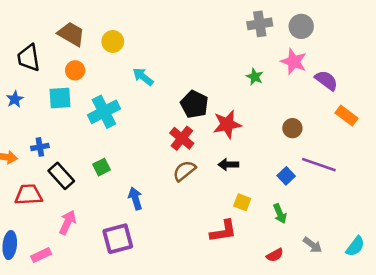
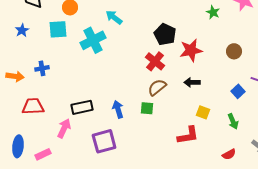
cyan arrow: (143, 77) -> (114, 17), moved
brown circle: (292, 128) -> (234, 51), moved
green square: (101, 167) -> (147, 108), moved, turned 32
black rectangle: (61, 176) -> (82, 107), moved, turned -60

